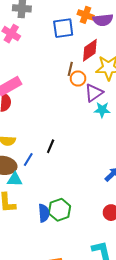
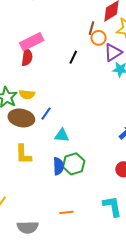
black line: (51, 146) -> (73, 57), moved
cyan triangle: (15, 179) -> (62, 135), moved

